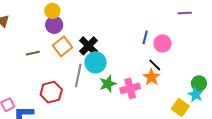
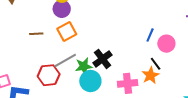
black cross: (88, 46) -> (103, 59), moved
cyan circle: (95, 62) -> (90, 81), moved
gray line: (78, 75) -> (65, 61), moved, turned 40
green star: (108, 84) -> (84, 66), moved

